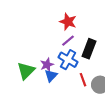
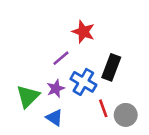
purple line: (68, 41) -> (61, 58), moved
blue triangle: (51, 76) -> (54, 118), moved, turned -40

